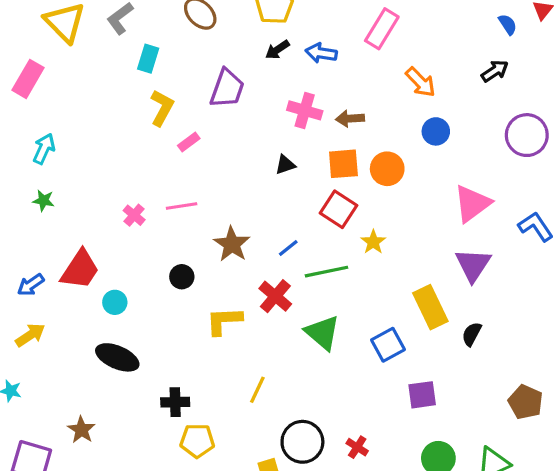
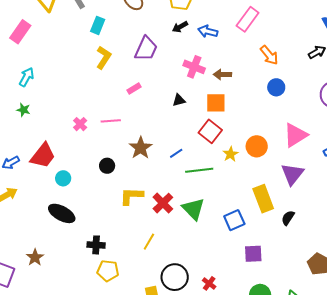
pink rectangle: (189, 142) -> (134, 89), moved
orange circle: (387, 169) -> (257, 146), moved
red cross: (275, 296) -> (163, 203), moved

